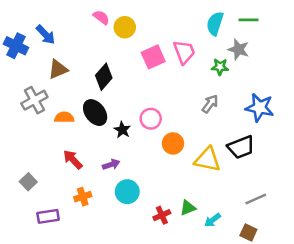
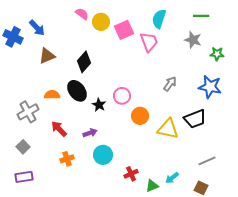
cyan semicircle: (215, 23) -> (159, 19), moved
pink square: (153, 57) -> (124, 30), moved
green star: (220, 67) -> (217, 54), moved
gray cross: (34, 100) -> (28, 112), moved
green triangle: (188, 208) -> (152, 186), moved
purple rectangle: (48, 216) -> (24, 177), moved

